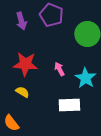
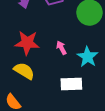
yellow semicircle: (22, 92) -> (24, 71), size x1.5

